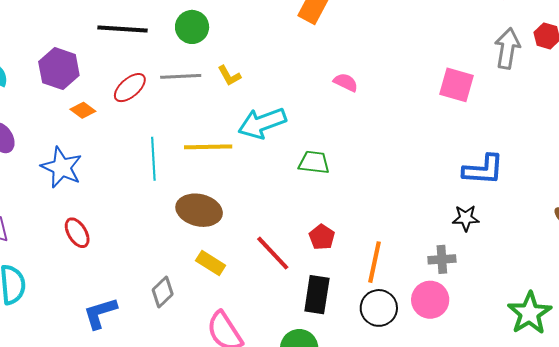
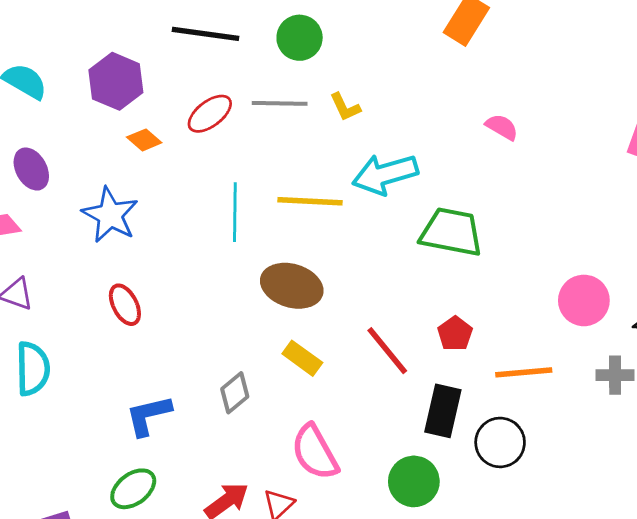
green trapezoid: (314, 162) -> (451, 232), size x1.5
orange line: (375, 262) -> (524, 372), turned 69
pink circle: (430, 300) -> (584, 300), moved
black circle: (379, 308) -> (500, 442), moved

